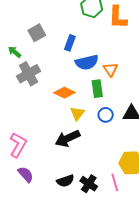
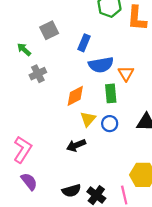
gray cross: (29, 74) -> (38, 74), size x0.7
orange diamond: (64, 93) -> (75, 96), turned -55
blue circle: (106, 115) -> (110, 124), moved
black arrow: (68, 138) -> (76, 145), size x0.7

